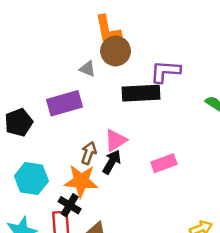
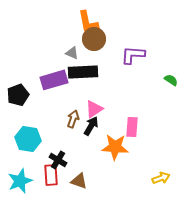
black rectangle: (141, 93) -> (83, 72), moved
pink rectangle: (164, 163) -> (132, 127), turned -66
orange star: (81, 181) -> (115, 147), moved

